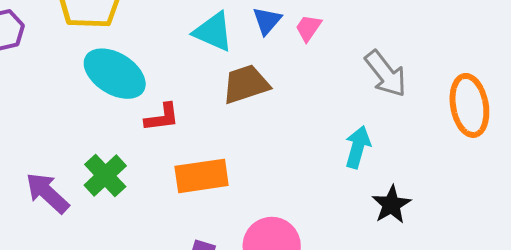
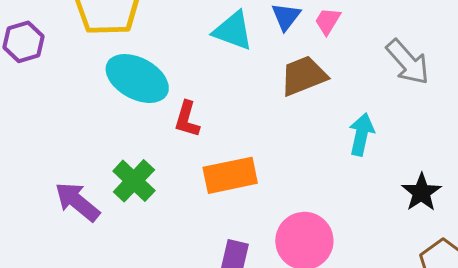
brown trapezoid: (246, 84) -> (304, 76), moved
red L-shape: (162, 117) -> (187, 119), turned 117
cyan arrow: (358, 147) -> (361, 134), moved

